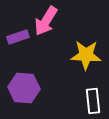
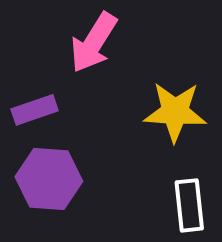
purple rectangle: (18, 37) -> (35, 110), moved

